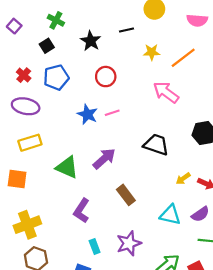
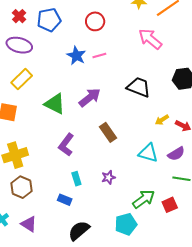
yellow rectangle: (30, 143) -> (22, 79), turned -30
purple star: (129, 243) -> (108, 177), size x0.6

